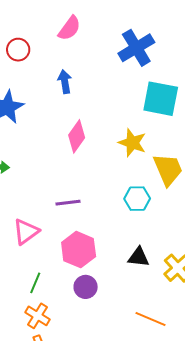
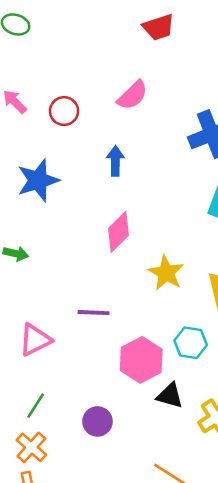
yellow star: (132, 143) -> (166, 273), moved
cyan hexagon: (137, 199) -> (191, 343), moved
pink hexagon: (79, 250) -> (141, 360), moved

